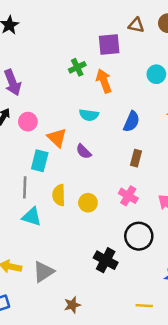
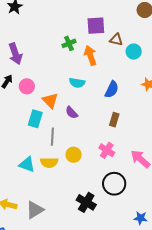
brown triangle: (136, 25) -> (116, 40), moved
gray line: (25, 187) -> (52, 137), moved
yellow semicircle: (59, 195) -> (49, 163), moved, turned -90

